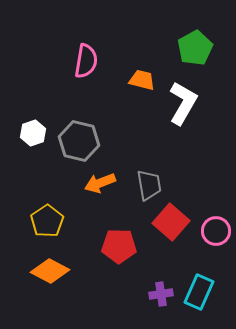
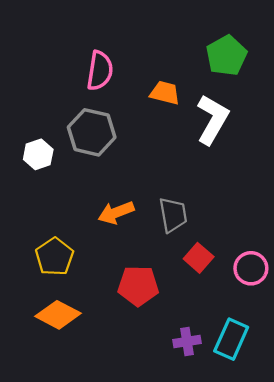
gray hexagon: (79, 141) -> (92, 132), moved
red square: (171, 222) -> (199, 258), size x0.7

